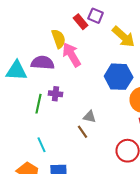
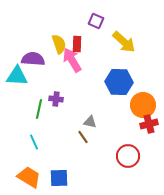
red rectangle: (81, 22) -> (77, 44), moved, turned 42
purple semicircle: (43, 63) -> (33, 59), moved
cyan line: (42, 145) -> (34, 142), moved

